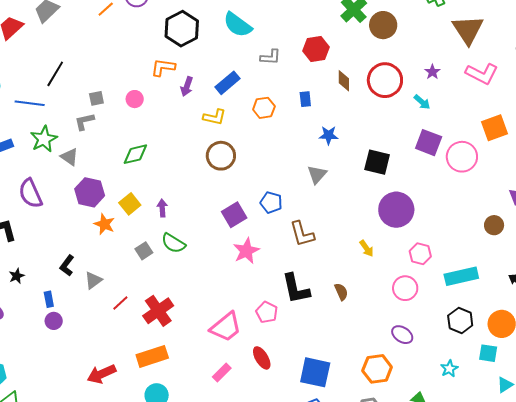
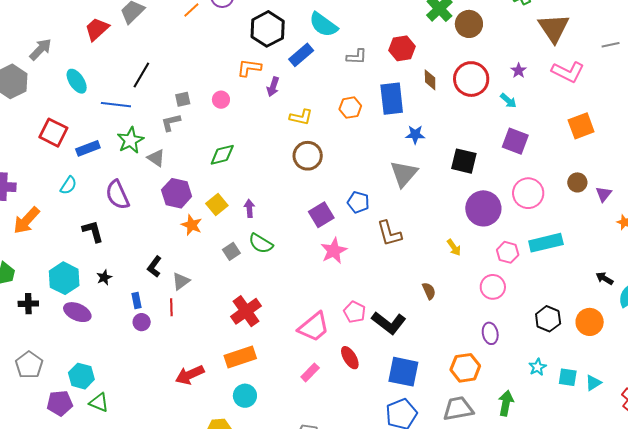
blue rectangle: (228, 83) -> (301, 55), moved
blue rectangle: (305, 99) -> (392, 99), size x2.0
pink circle: (462, 157) -> (528, 193), moved
gray triangle: (317, 174) -> (404, 174), size x1.4
brown circle: (494, 225) -> (577, 182), moved
cyan rectangle: (461, 276) -> (546, 243), moved
black L-shape: (296, 289) -> (389, 323), moved, turned -40
red line: (120, 303) -> (171, 307), moved, turned -48
purple ellipse: (402, 335) -> (490, 333), turned 45
cyan square: (488, 353) -> (568, 377), moved

